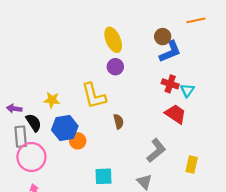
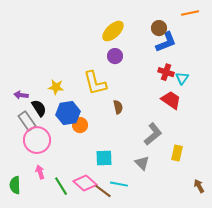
yellow ellipse: (113, 40) -> (113, 31), turned 70
gray rectangle: (21, 137) -> (27, 121), turned -30
yellow rectangle: (192, 165) -> (177, 153), moved

